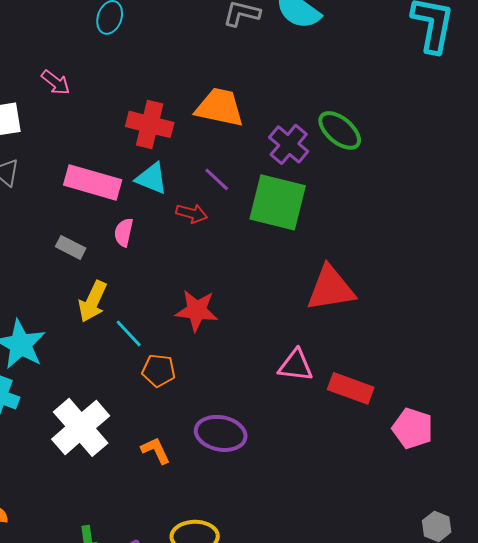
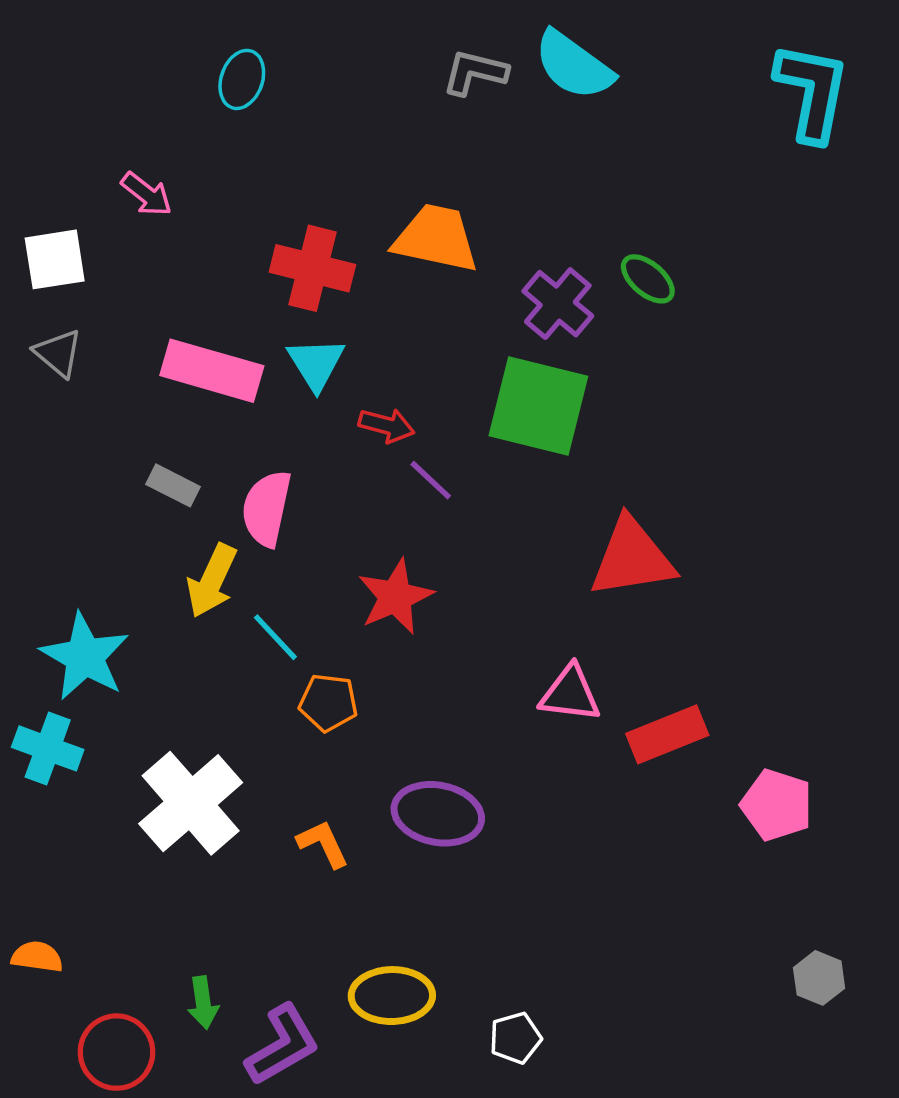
green ellipse: (340, 130) -> (648, 279), size x0.7
cyan triangle: (152, 178) -> (316, 364), turned 36
purple line: (217, 179) -> (431, 480), moved
pink semicircle: (124, 232) -> (267, 508), moved, size x1.5
red star: (197, 310) -> (395, 597), turned -30
red rectangle: (351, 388) -> (667, 734), turned -42

